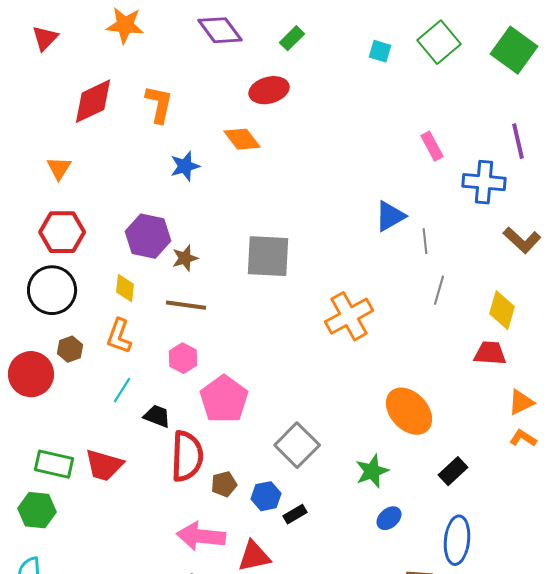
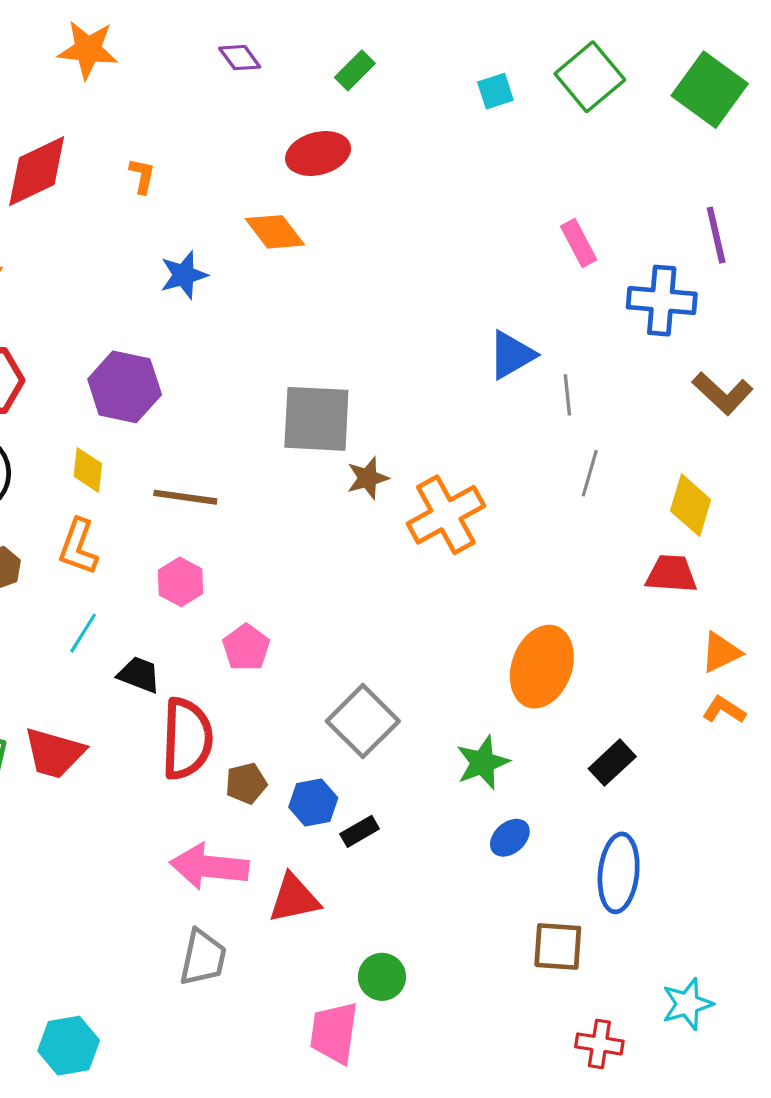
purple diamond: (220, 30) -> (240, 58), size x0.6
cyan square: (380, 51) -> (495, 91), turned -35
orange L-shape: (159, 104) -> (142, 176), size x0.6
brown star: (185, 258) -> (368, 478), moved
pink pentagon: (224, 399) -> (246, 647), size x0.6
orange ellipse: (409, 411) -> (542, 667), turned 63

